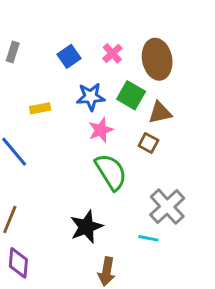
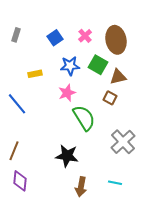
pink star: (101, 130) -> (67, 93), moved
black star: (86, 227) -> (67, 156), turned 30
cyan line: (148, 238) -> (115, 183), moved

